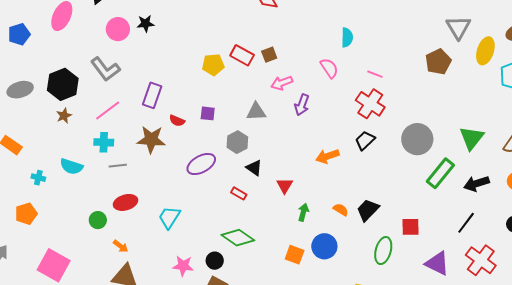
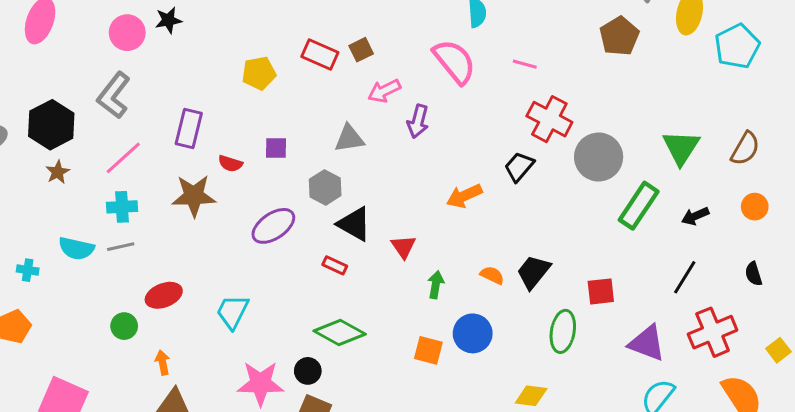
yellow pentagon: (213, 65) -> (259, 73), moved
pink semicircle: (329, 68) -> (454, 61), size x1.5
gray L-shape: (105, 69) -> (114, 95), turned 80
red cross: (370, 104) -> (549, 119), moved
gray line: (118, 166) -> (121, 247), moved
black triangle: (254, 168) -> (354, 224), size x1.4
black arrow: (477, 184) -> (695, 216), size x0.7
orange arrow: (121, 246) -> (163, 363), turned -133
red cross: (481, 260) -> (713, 332), turned 36
pink star: (183, 266) -> (260, 383), size x1.4

